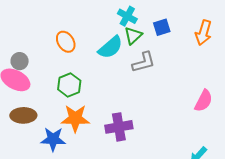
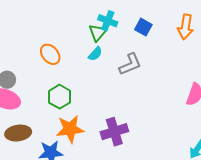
blue square: (162, 27) -> (143, 27), turned -36
green triangle: (133, 36) -> (98, 33), moved
cyan semicircle: (110, 47) -> (95, 54), size x0.6

